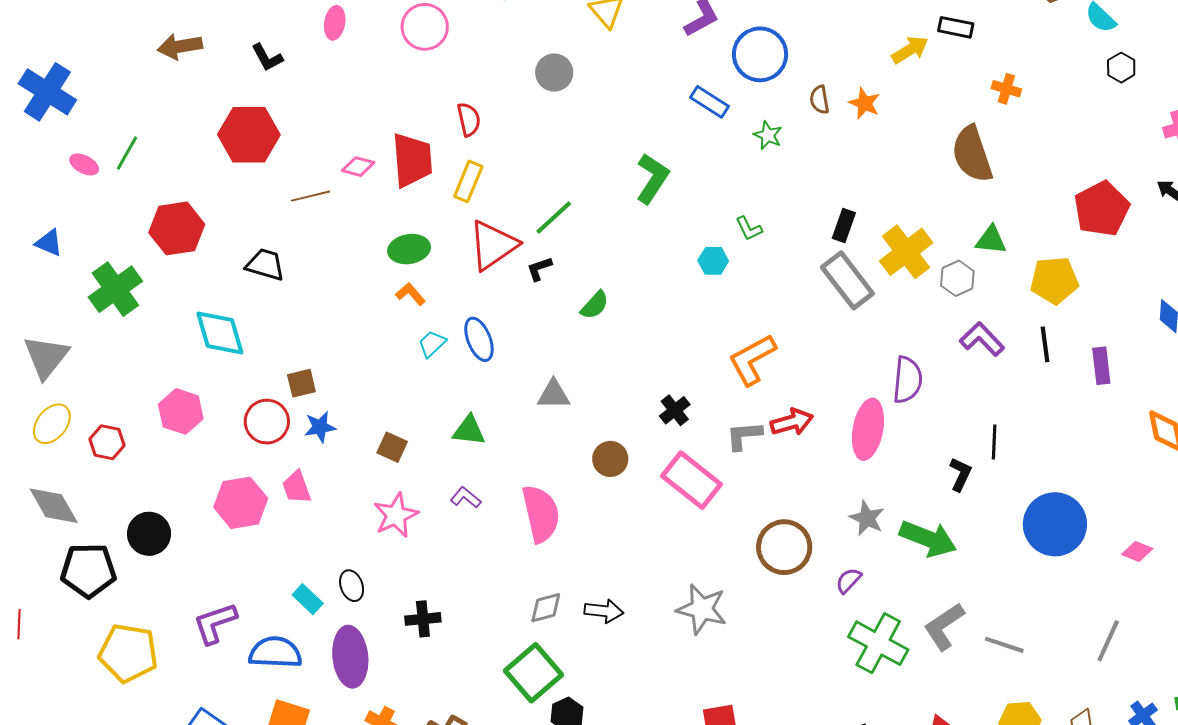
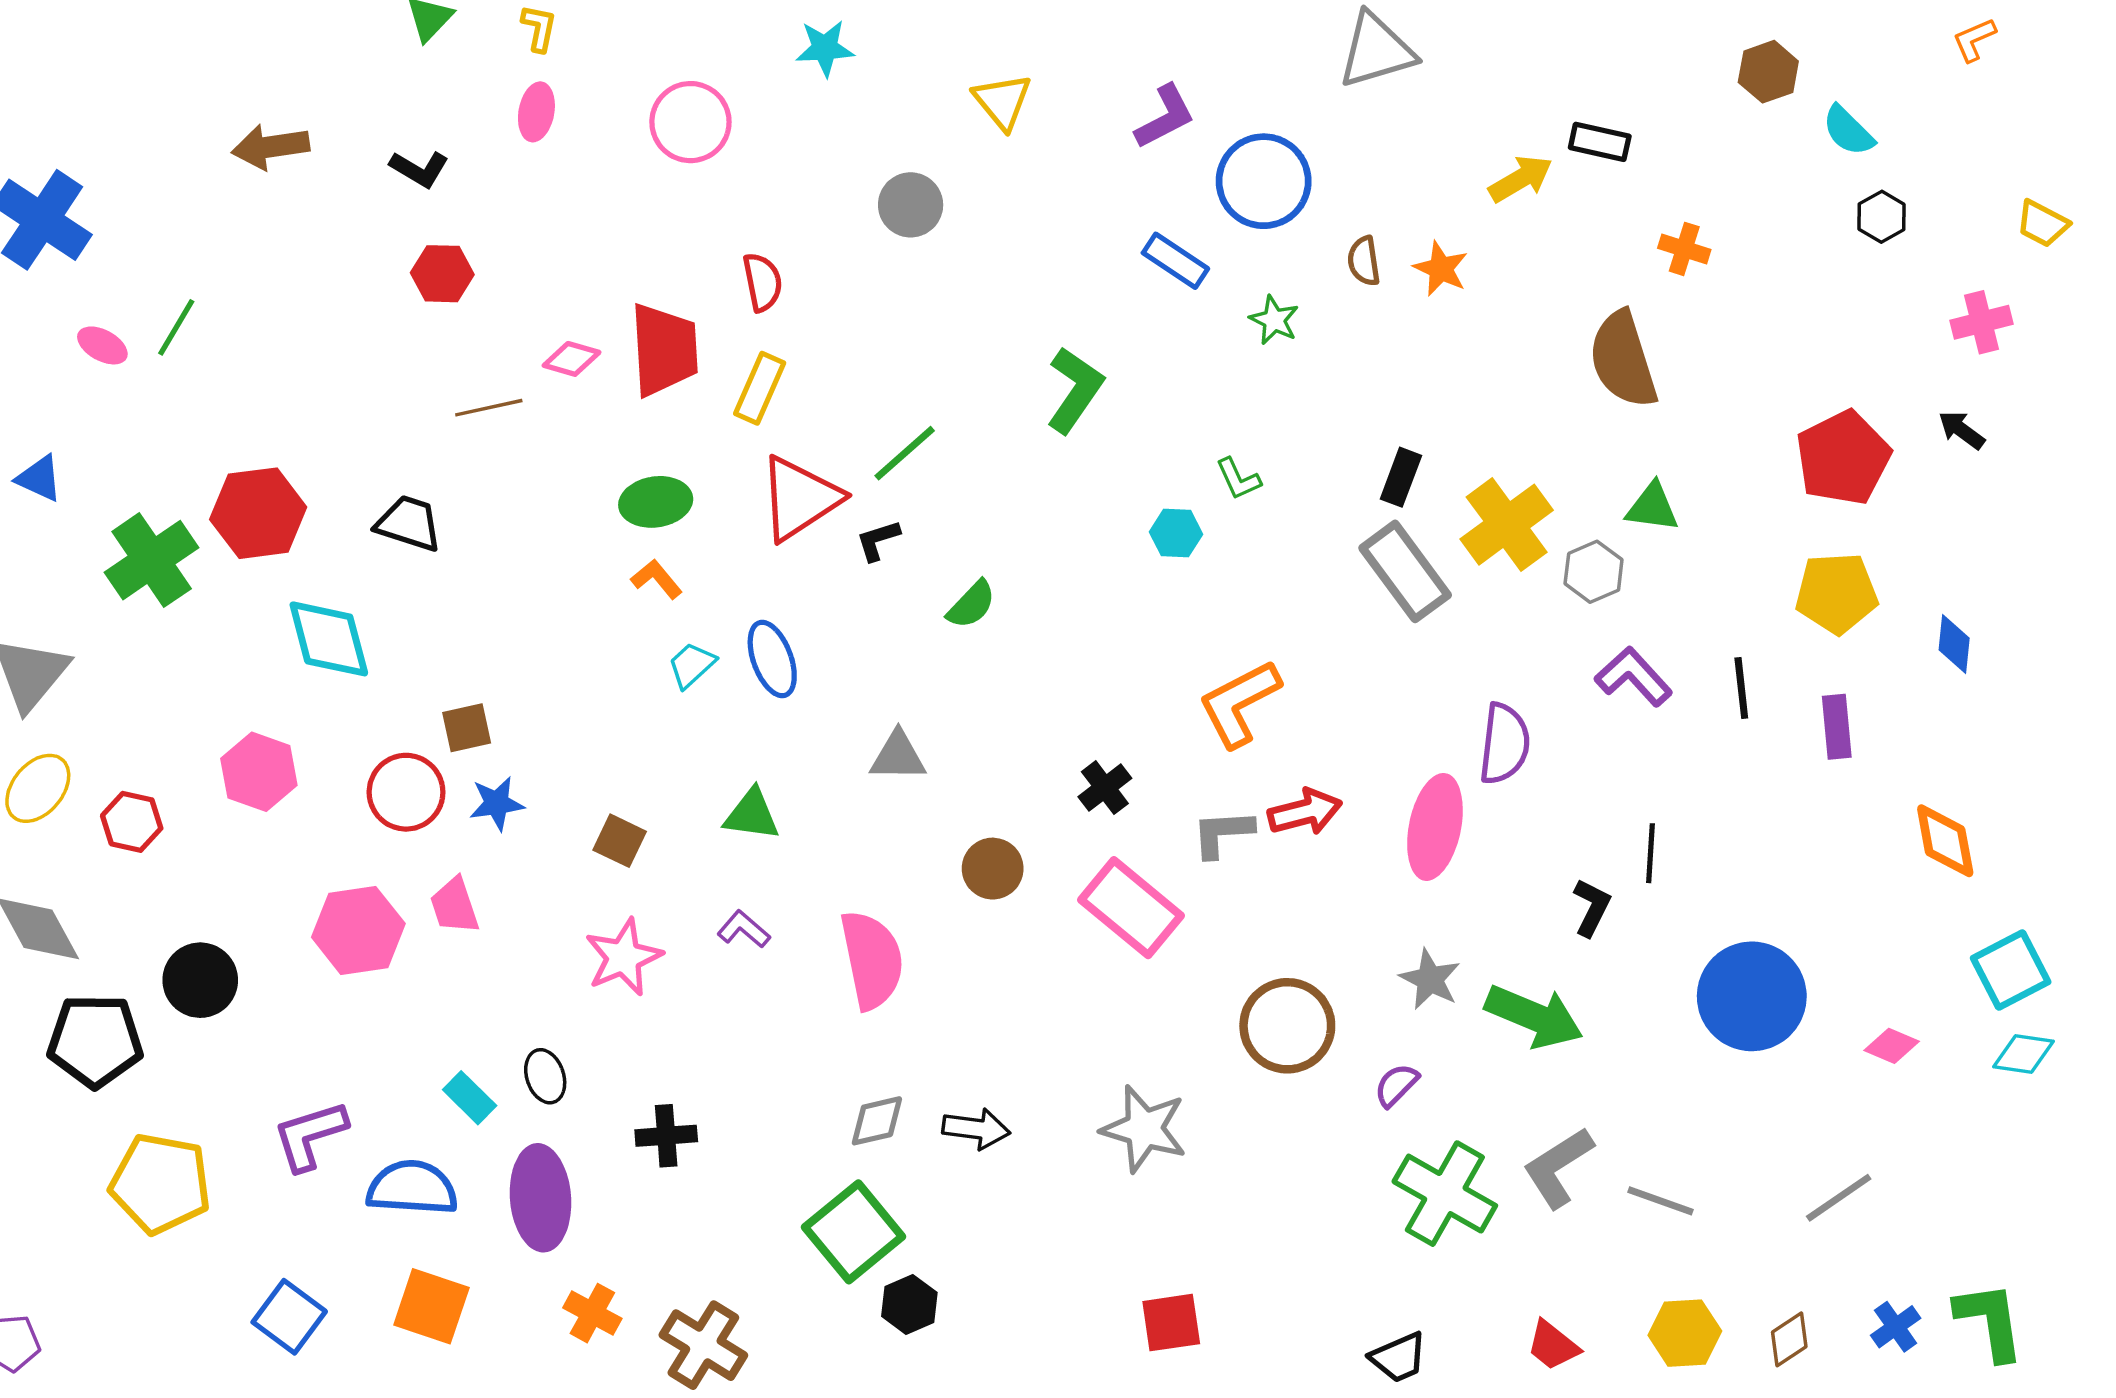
black L-shape: (267, 58) -> (419, 169), turned -32
red hexagon: (249, 135) -> (442, 274), moved, size x0.6
red hexagon: (177, 228) -> (258, 513), moved
yellow pentagon: (1054, 280) -> (1836, 593), moved
gray line: (1108, 641) -> (1839, 1198), turned 30

